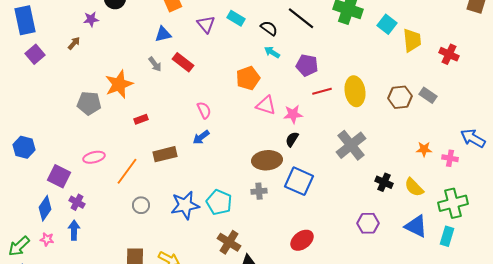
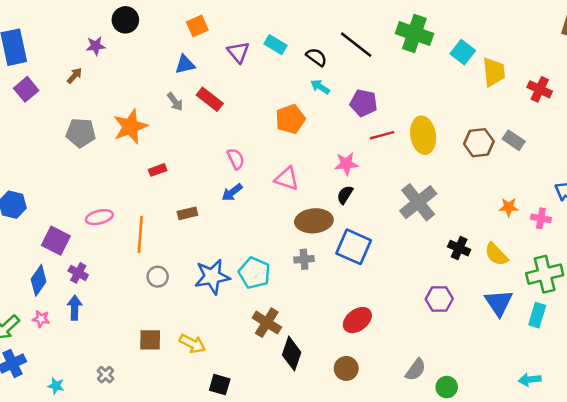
gray pentagon: (89, 103) -> (81, 133), moved
pink triangle: (266, 105) -> (287, 179), moved
brown rectangle: (165, 154) -> (187, 213), size x0.7
orange line: (127, 171) -> (140, 234), turned -32
blue triangle: (416, 226) -> (499, 303), turned 30

